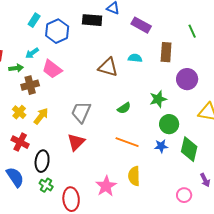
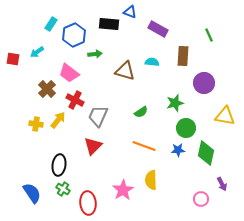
cyan arrow: (32, 53) -> (37, 52), moved
green arrow: (16, 68) -> (95, 54), moved
brown cross: (30, 85) -> (47, 89), turned -30
yellow cross: (19, 112) -> (36, 124), moved, turned -32
red cross: (20, 142) -> (75, 100), moved
blue semicircle: (15, 177) -> (32, 193), moved

